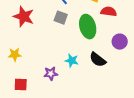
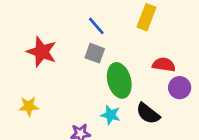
red semicircle: (109, 12) -> (164, 65), moved
green ellipse: (88, 27) -> (119, 80), moved

